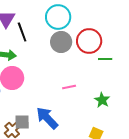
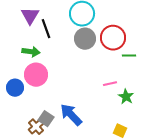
pink line: (69, 87) -> (110, 84), moved
gray square: (22, 122) -> (46, 119), turned 35

